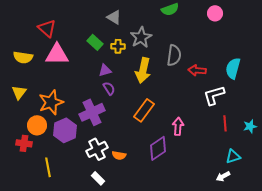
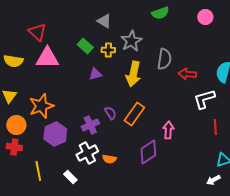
purple semicircle: (109, 88) -> (110, 113), moved
purple cross: (92, 112) -> (90, 125), moved, size x0.7
orange circle: (37, 125) -> (16, 125), moved
white rectangle: (98, 178) -> (70, 177), moved

